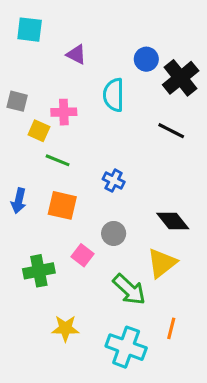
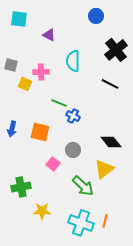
blue circle: (146, 59) -> (96, 16), moved
green line: (58, 160) -> (59, 103), moved
green cross: (39, 271) -> (21, 187), moved
orange line: (171, 328) -> (105, 221), moved

